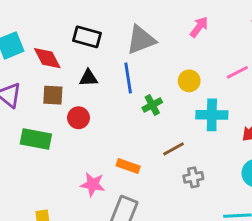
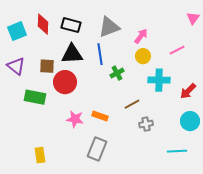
pink arrow: (199, 27) -> (141, 36), moved
red diamond: (47, 58) -> (43, 24), moved, turned 30
black triangle: (88, 78) -> (72, 54), size x1.6
red circle: (78, 118) -> (65, 82), size x1.5
pink star: (93, 184) -> (75, 119), moved

